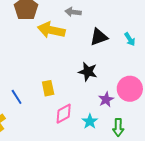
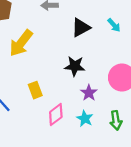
yellow arrow: (51, 30) -> (21, 43), moved, turned -56
purple star: (106, 100) -> (89, 93), moved

